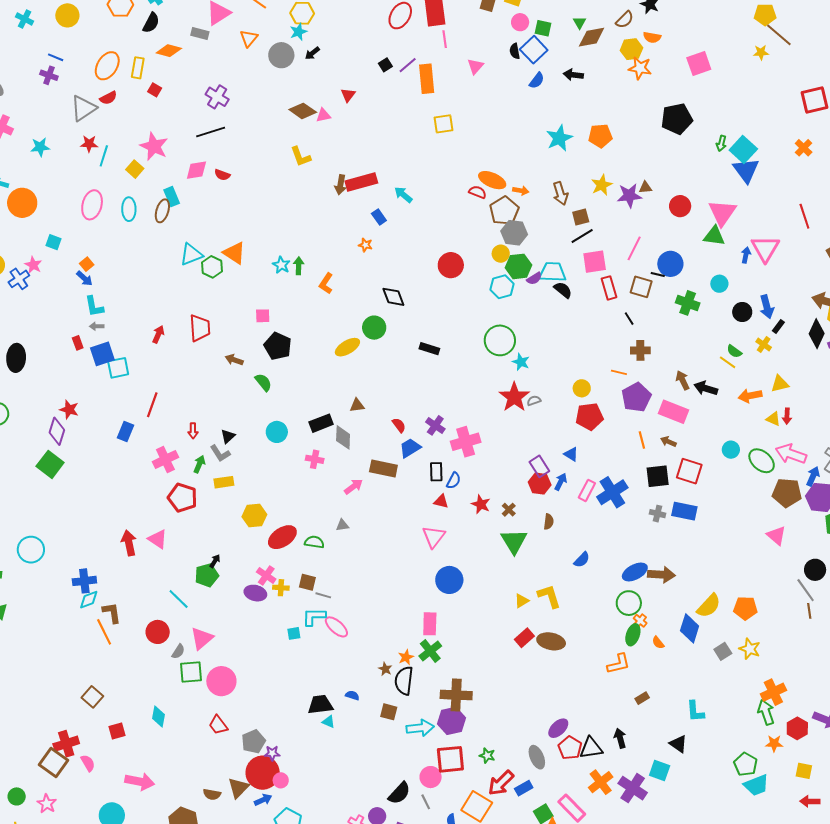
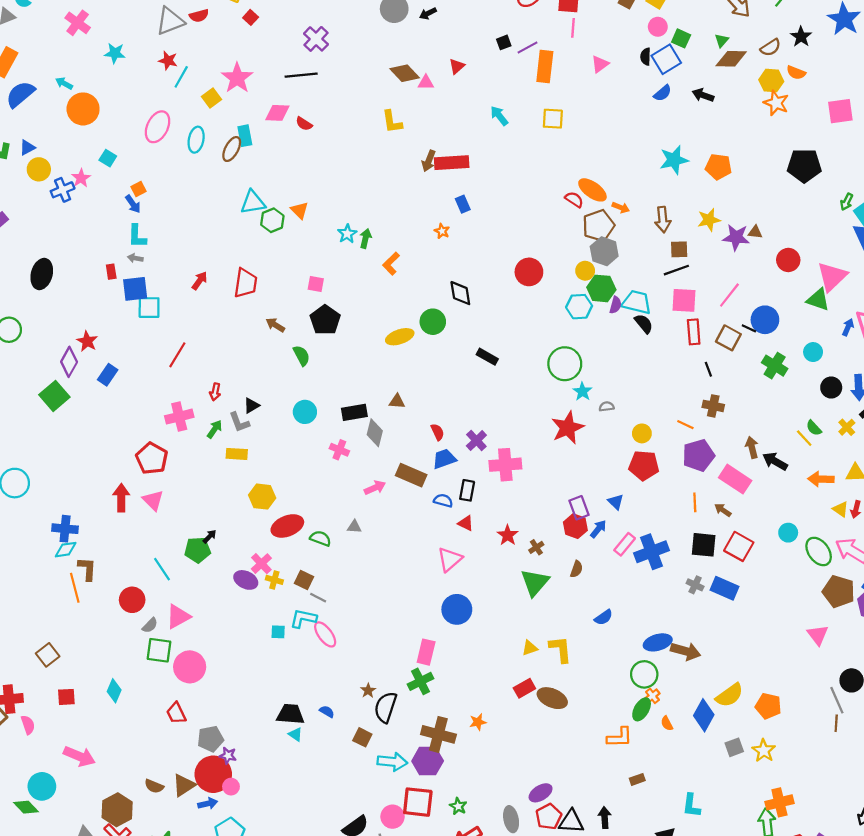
cyan arrow: (403, 195) -> (499, 116), moved
orange triangle: (234, 253) -> (300, 210), size x0.7
purple semicircle: (534, 279) -> (615, 305), turned -56
gray semicircle: (534, 401) -> (607, 407), moved
blue rectangle: (125, 431) -> (108, 375), moved
blue semicircle: (454, 481) -> (443, 501), moved, turned -114
red pentagon: (182, 498) -> (152, 458), moved
orange star: (406, 657) -> (478, 722), moved

